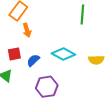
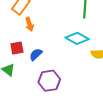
cyan diamond: (63, 54) -> (77, 38), moved

